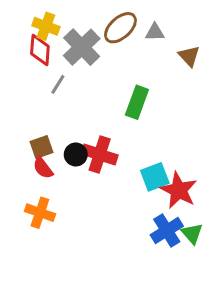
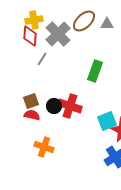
yellow cross: (46, 26) -> (34, 20), turned -30
red semicircle: (43, 168) -> (32, 115), turned 140
orange cross: (40, 213) -> (44, 147), moved

